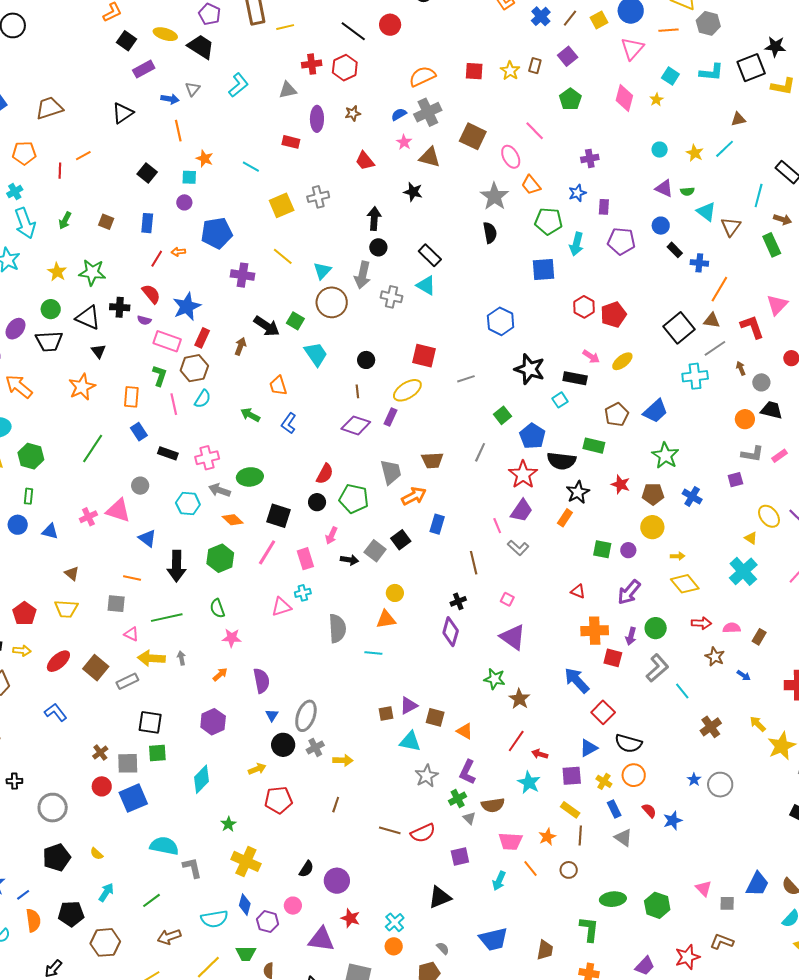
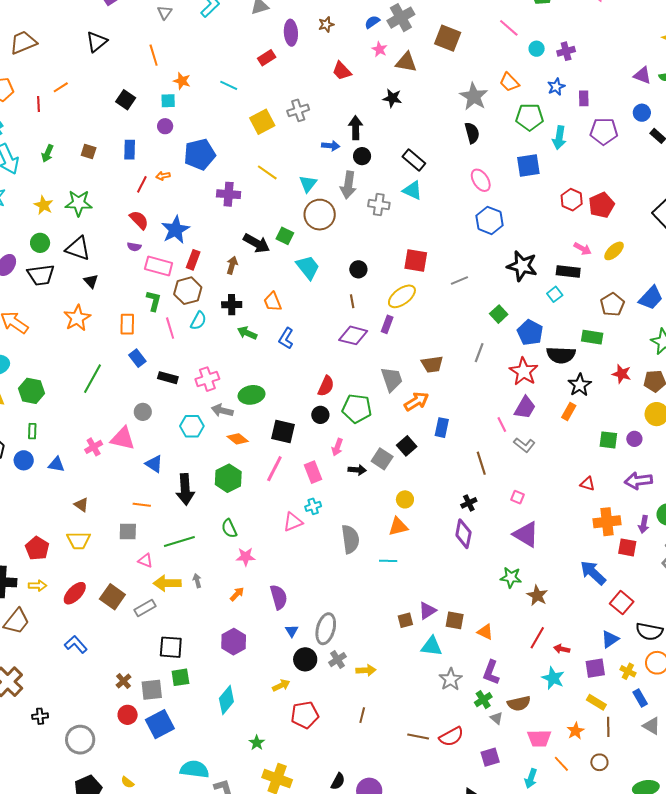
blue arrow: (170, 99) -> (331, 146), moved
red rectangle: (291, 142) -> (267, 58), turned -42
cyan circle: (660, 150) -> (537, 49), moved
pink ellipse: (511, 157) -> (481, 180), moved
black cross: (120, 307) -> (232, 305), moved
purple arrow: (629, 592) -> (638, 481), turned 48

